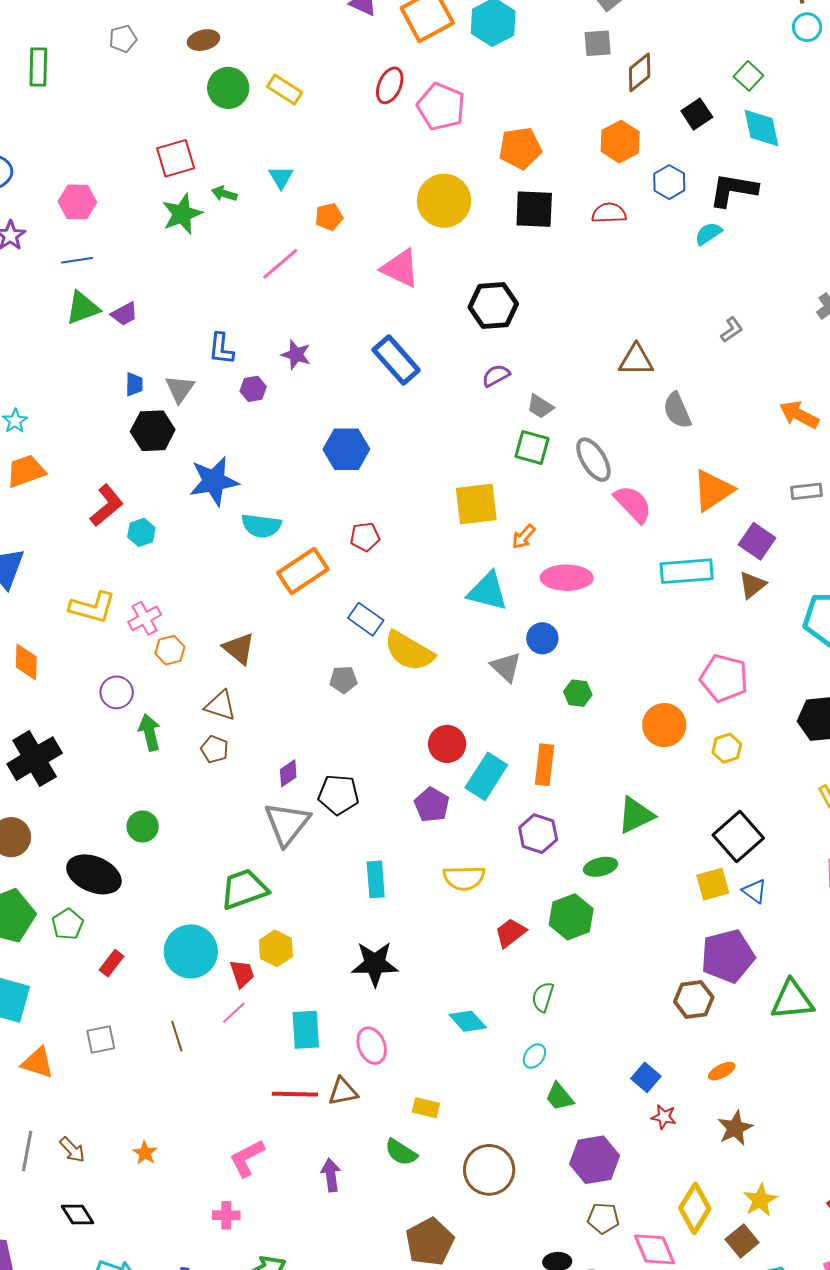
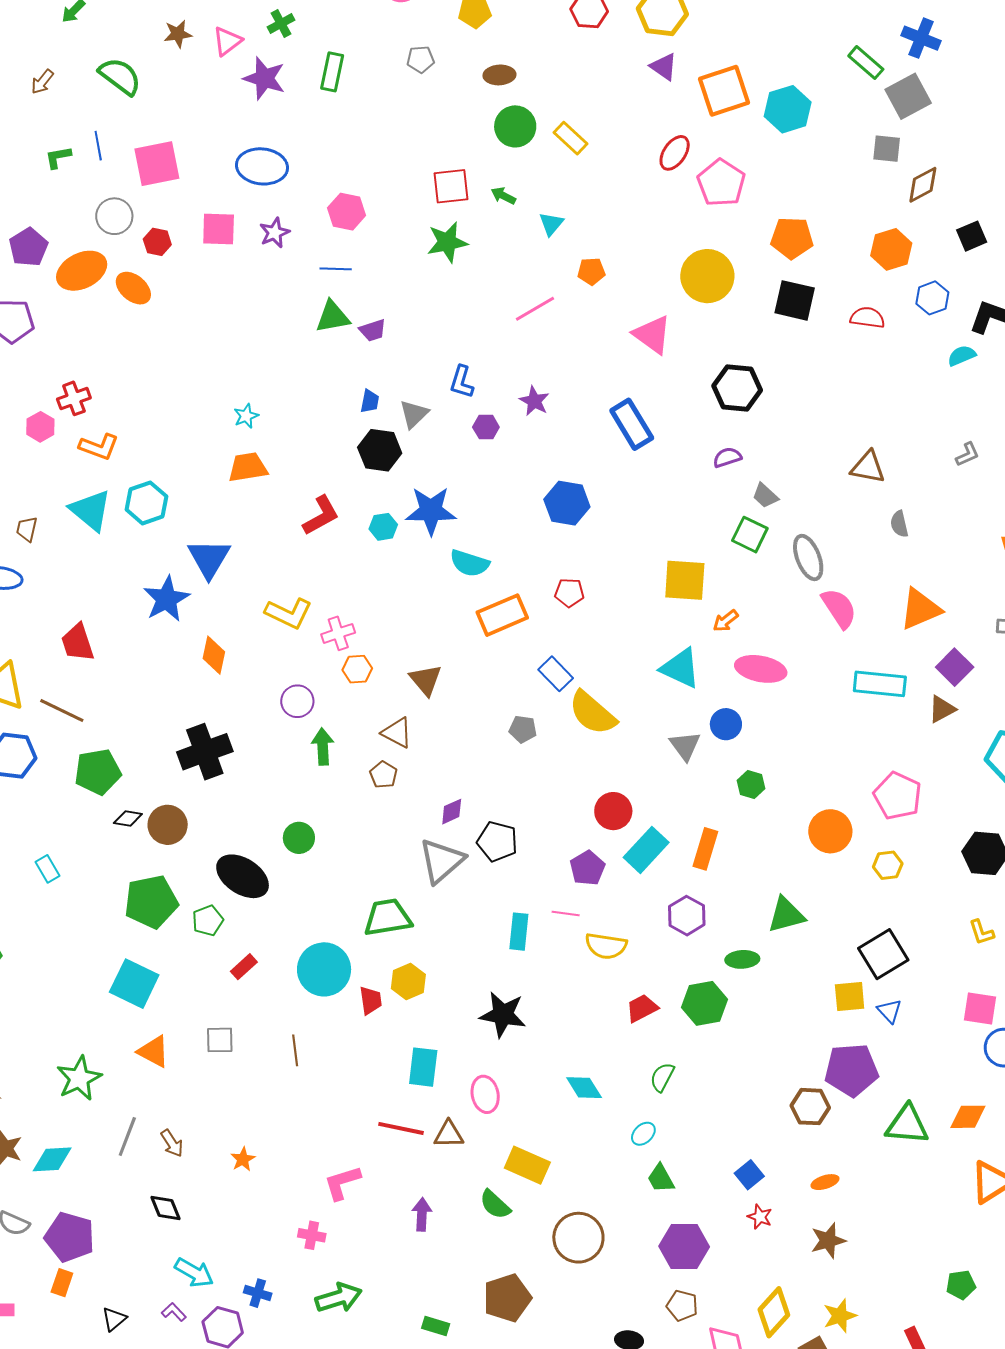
green arrow: (224, 194) -> (503, 196), moved
gray semicircle: (677, 410) -> (899, 524), size x0.7
cyan hexagon: (141, 532) -> (383, 527), moved
pink line: (234, 1013) -> (566, 913), moved, turned 40
yellow rectangle: (426, 1108) -> (527, 1165), size x1.6

